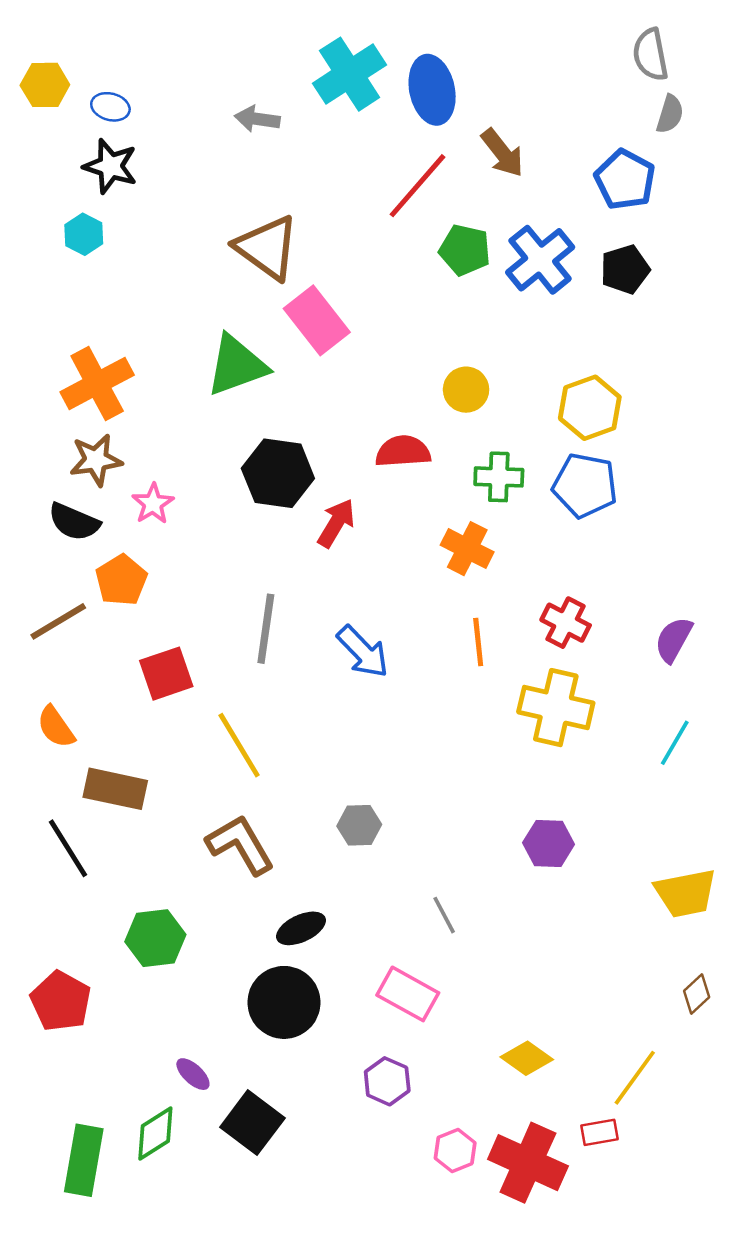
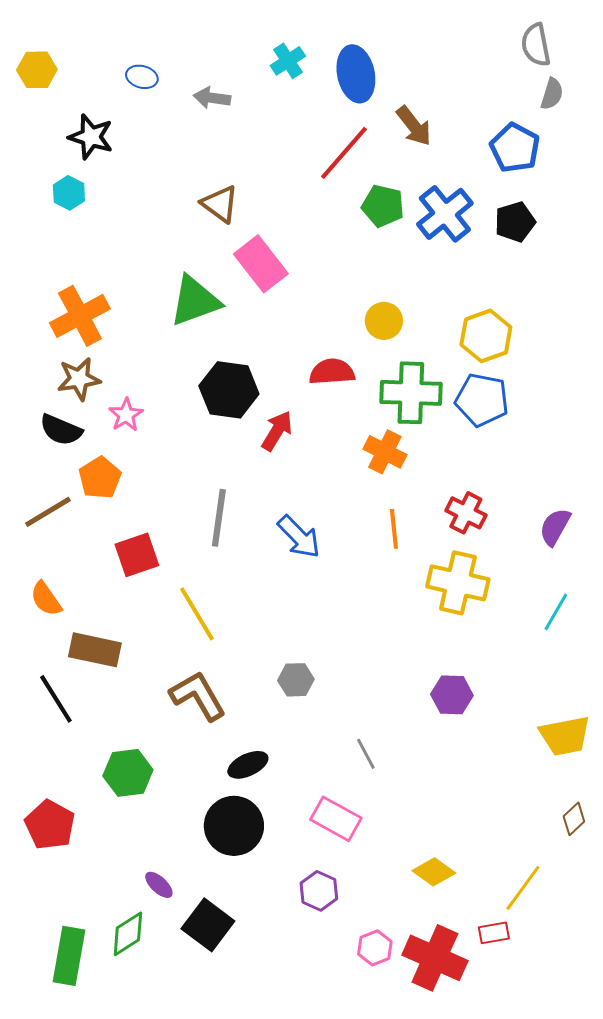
cyan cross: (350, 74) -> (288, 61), size x0.6
blue ellipse: (110, 107) -> (142, 77), moved
brown triangle: (267, 248) -> (220, 204), size x0.7
green cross: (499, 477) -> (411, 393), size x1.5

